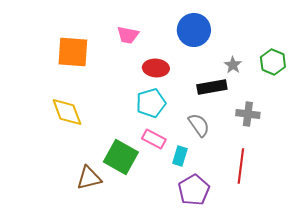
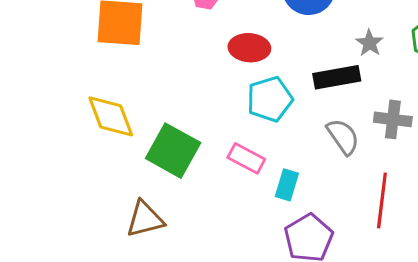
cyan pentagon: (151, 103) -> (270, 99), moved
gray semicircle: (199, 125) -> (343, 137), moved
green square: (121, 157) -> (173, 151), moved

